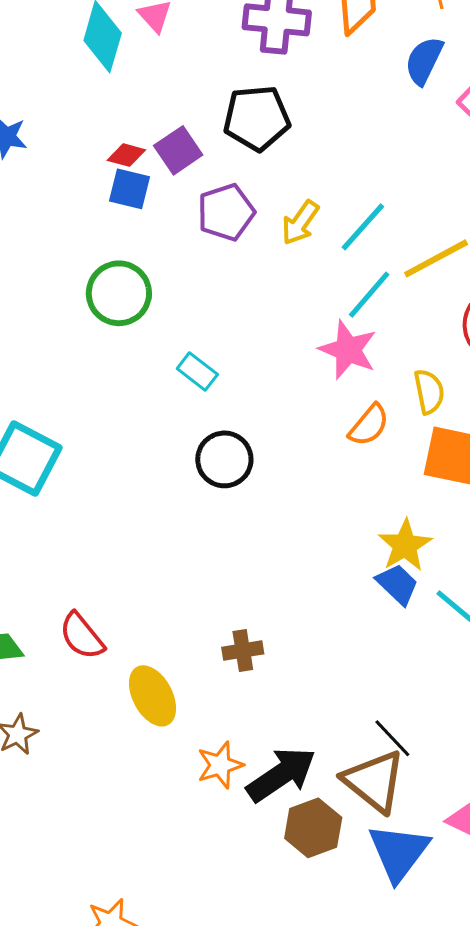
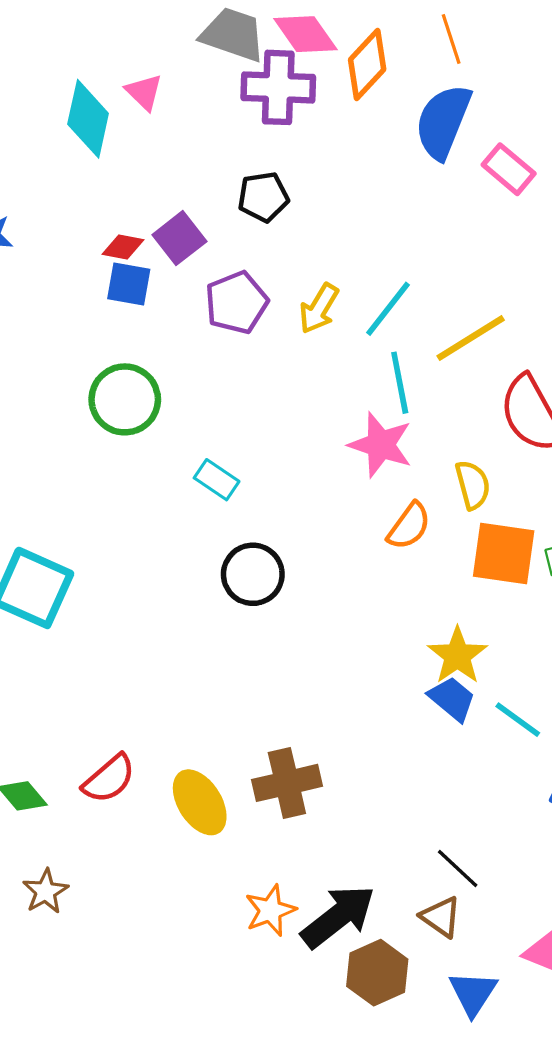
blue semicircle: (424, 61) -> (443, 122), size x1.4
black pentagon: (257, 118) -> (263, 197), size x0.7
cyan line: (369, 295) -> (400, 383), turned -48
red semicircle: (82, 636) -> (109, 779), turned -88
brown cross: (243, 651) -> (287, 783), size x1.5
yellow ellipse: (153, 696) -> (200, 802), moved
brown triangle: (374, 781) -> (441, 917), size x0.6
blue triangle: (399, 852) -> (473, 993), size x0.7

